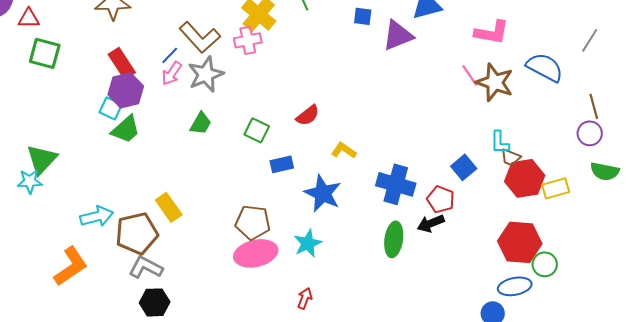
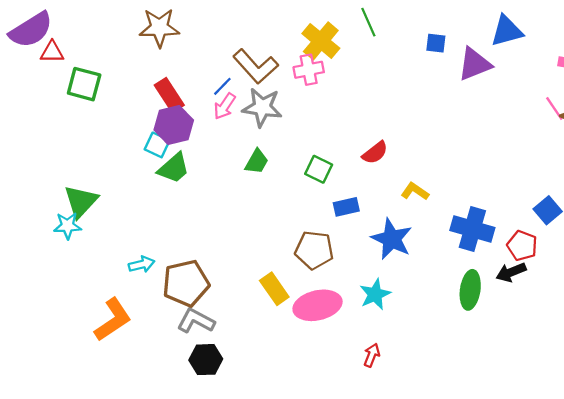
red triangle: (29, 18) -> (52, 52), moved
gray star: (206, 74) -> (262, 107), turned 30
yellow rectangle: (169, 207) -> (274, 289), moved
cyan arrow: (97, 216) -> (142, 264), size x0.7
brown pentagon: (253, 222) -> (314, 250), moved

